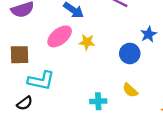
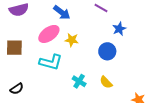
blue star: (149, 34) -> (119, 29), moved
cyan L-shape: (41, 81) -> (51, 62), moved
cyan cross: (98, 101) -> (79, 81), moved, turned 32

